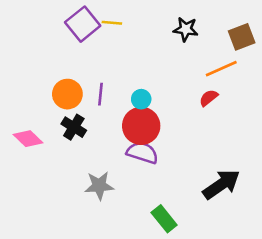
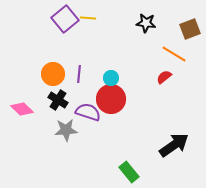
orange line: (221, 69) -> (174, 54), turned 55
purple semicircle: (142, 153) -> (88, 112), moved
gray star: (99, 186) -> (66, 130), moved

